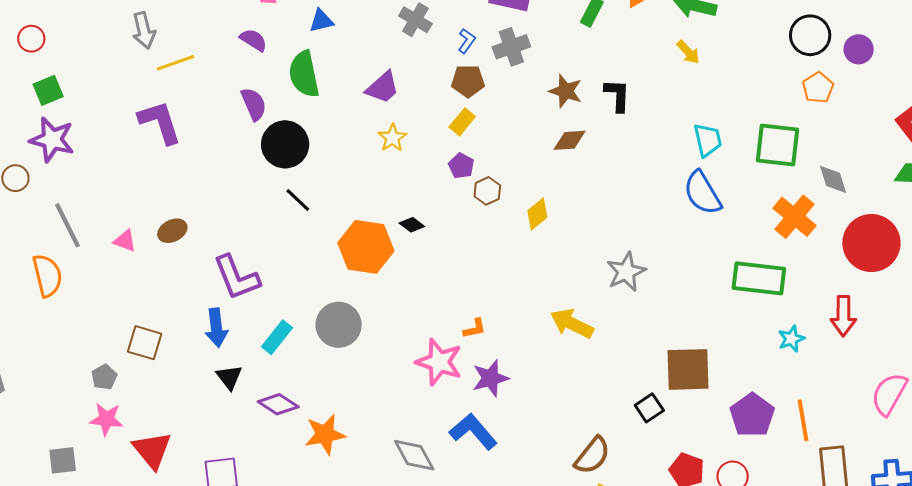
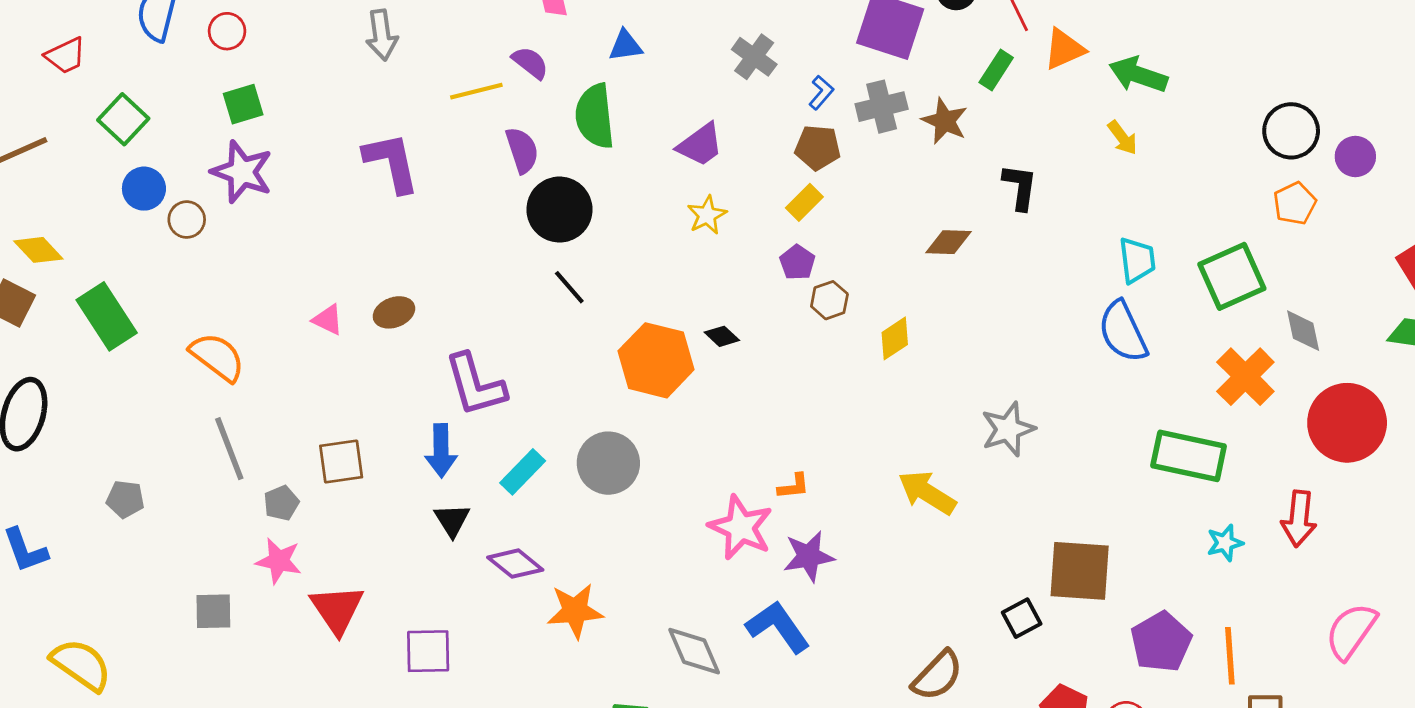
yellow line: (175, 63) -> (476, 91), moved
brown star: (566, 91) -> (945, 121), moved
green square: (777, 145) -> (1232, 276), turned -36
gray line: (67, 225) -> (229, 449), moved
orange semicircle: (47, 276) -> (217, 357), turned -45
brown square: (145, 343) -> (341, 462), turned -30

